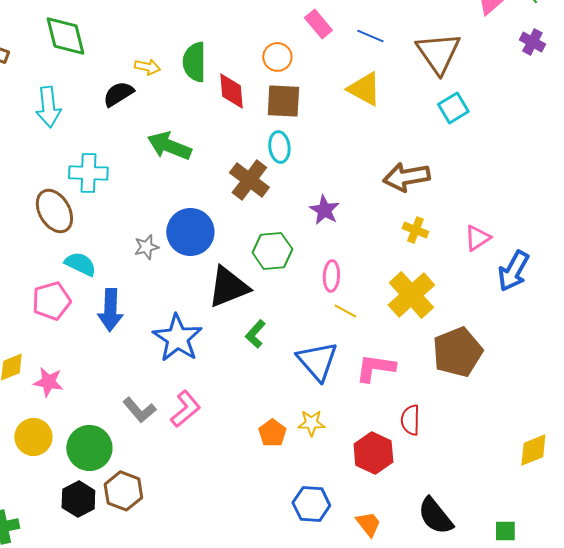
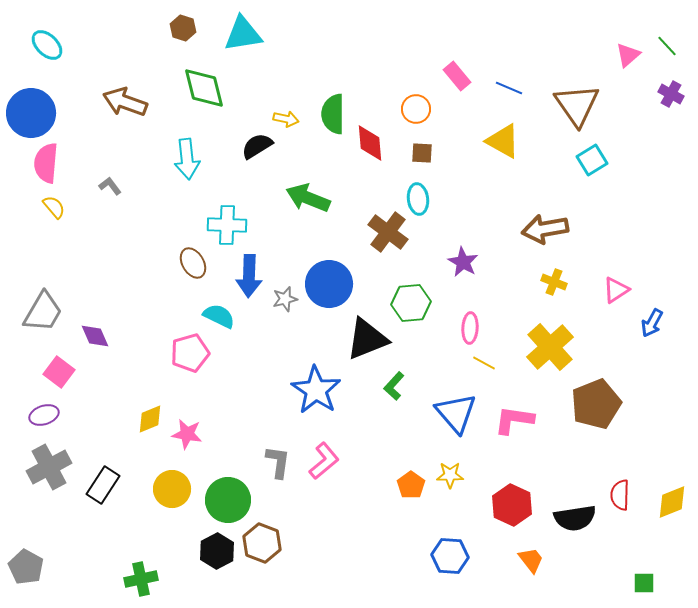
brown square: (283, 101) -> (422, 153), size x0.6
brown ellipse: (54, 211) -> (193, 263), size x0.7
blue arrow: (513, 271) -> (652, 323), size x0.7
blue arrow: (110, 310) -> (249, 276), moved
gray L-shape: (139, 410) -> (278, 462), turned -132
red semicircle: (410, 420) -> (620, 495), moved
black semicircle: (435, 516) -> (575, 518), moved, turned -60
orange trapezoid: (368, 524) -> (531, 560), moved

